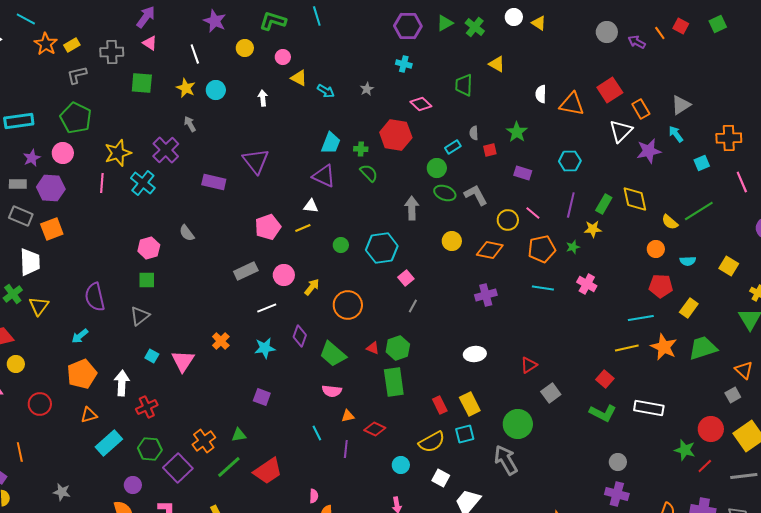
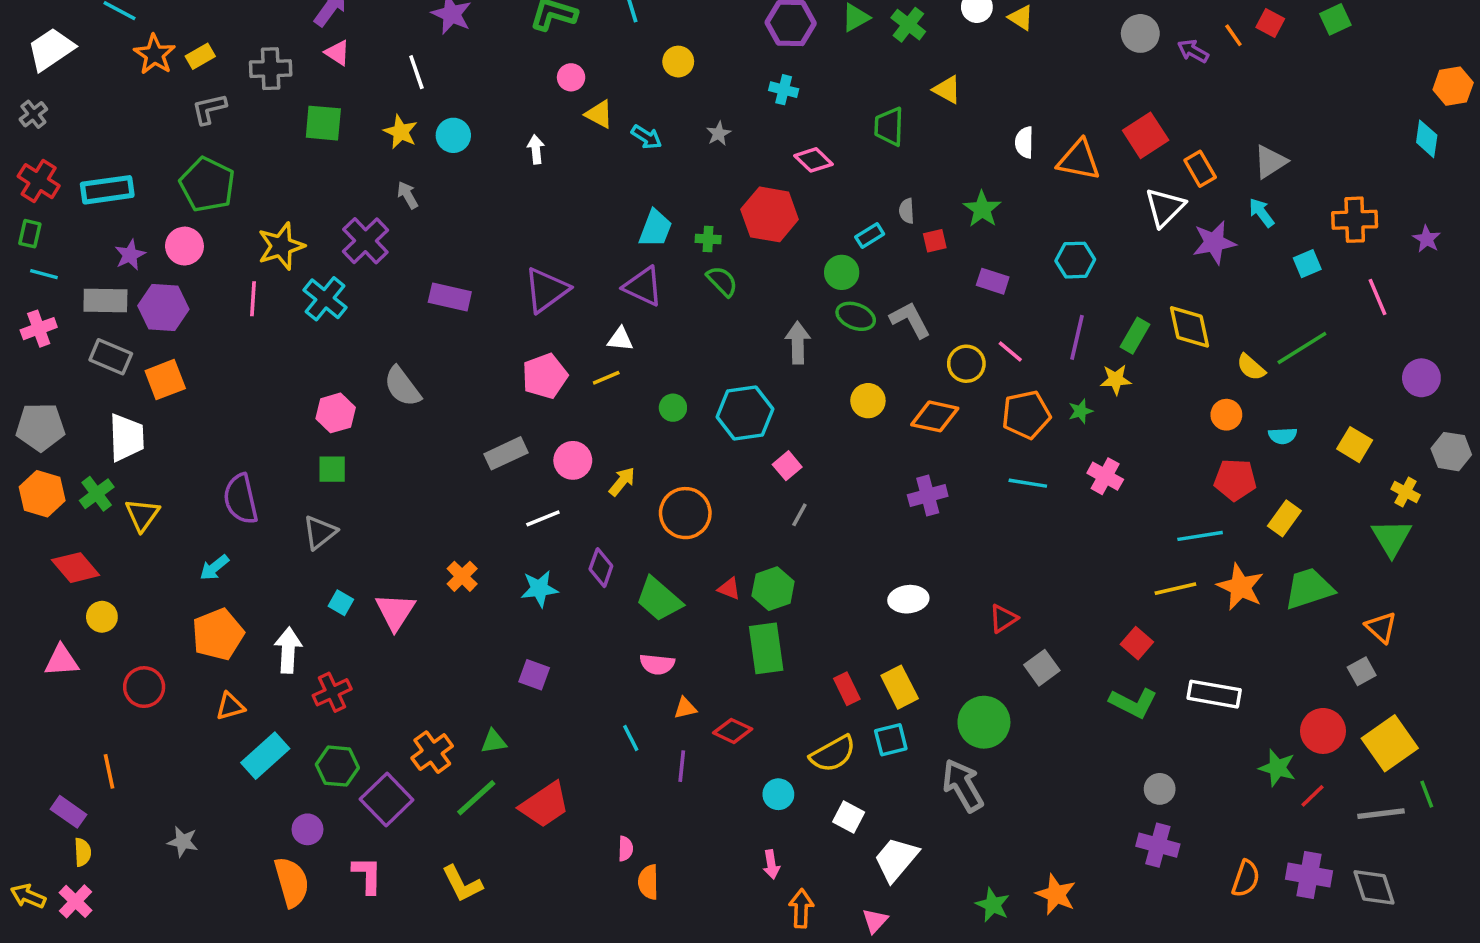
yellow circle: (245, 48) -> (678, 62), moved
purple triangle: (256, 161) -> (546, 290), moved, turned 32
gray rectangle: (18, 184) -> (105, 300), size x1.4
gray semicircle: (187, 233) -> (402, 387), size x1.4

